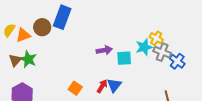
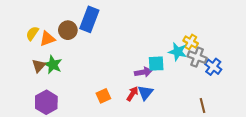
cyan star: (144, 47) -> (178, 52), turned 30
purple arrow: (104, 50) -> (143, 72), moved
orange square: (75, 88) -> (103, 96), turned 32

